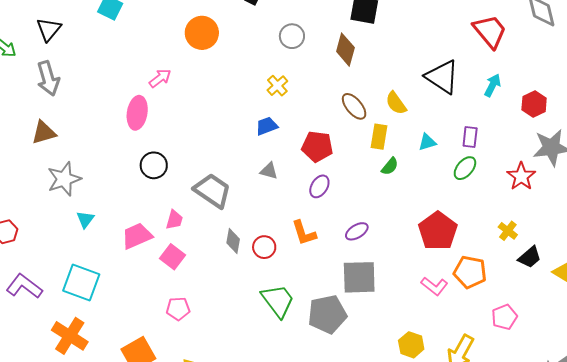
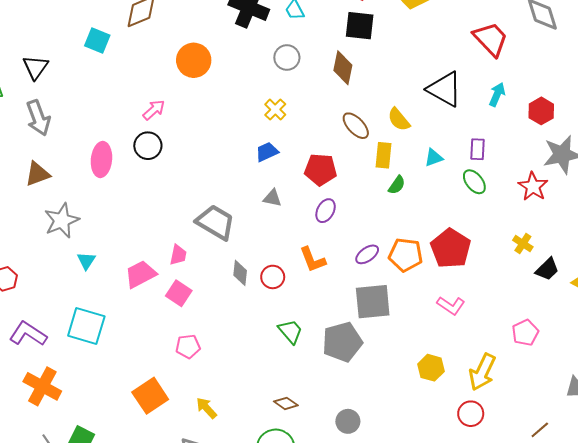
pink ellipse: (137, 113) -> (101, 160), moved
black circle: (154, 165) -> (148, 146), moved
green ellipse: (465, 168) -> (474, 182), turned -75
orange pentagon: (470, 272) -> (406, 255), moved
green trapezoid: (278, 301) -> (290, 331), size x0.7
orange cross: (70, 336) -> (42, 386), moved

